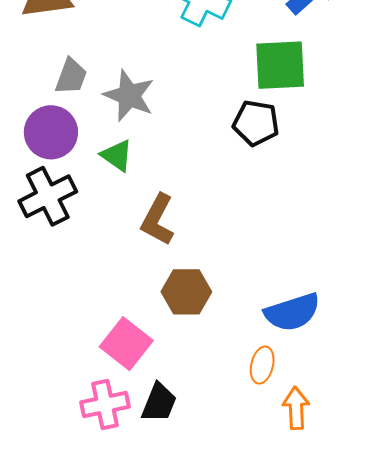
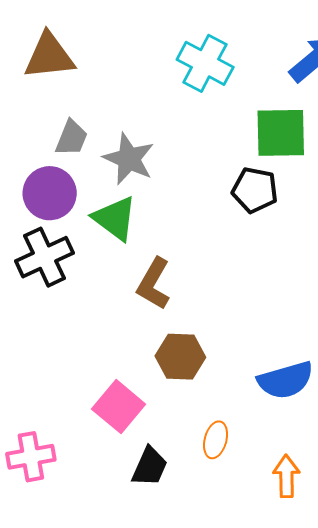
green triangle: (117, 156) -> (115, 218), size x1.4
orange ellipse: (262, 365) -> (216, 440), moved
pink cross: (105, 405) -> (31, 457), moved

